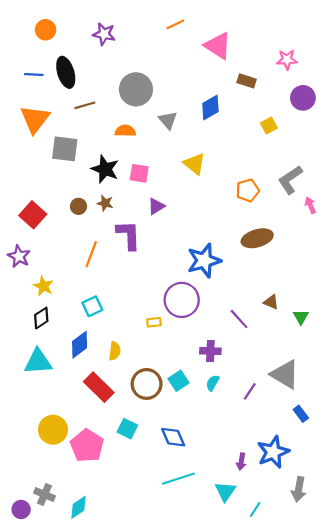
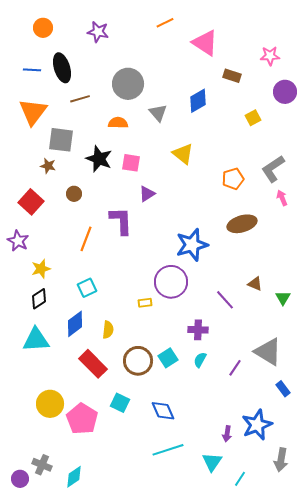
brown star: (105, 203) -> (48, 166), moved
pink arrow: (310, 205) -> (282, 198), moved
yellow star: (43, 286) -> (41, 269), turned 30

